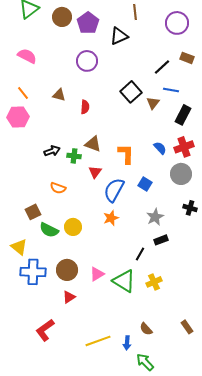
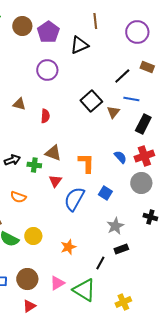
orange star: (111, 218) -> (68, 247), moved
yellow cross: (154, 282) -> (123, 302), moved

